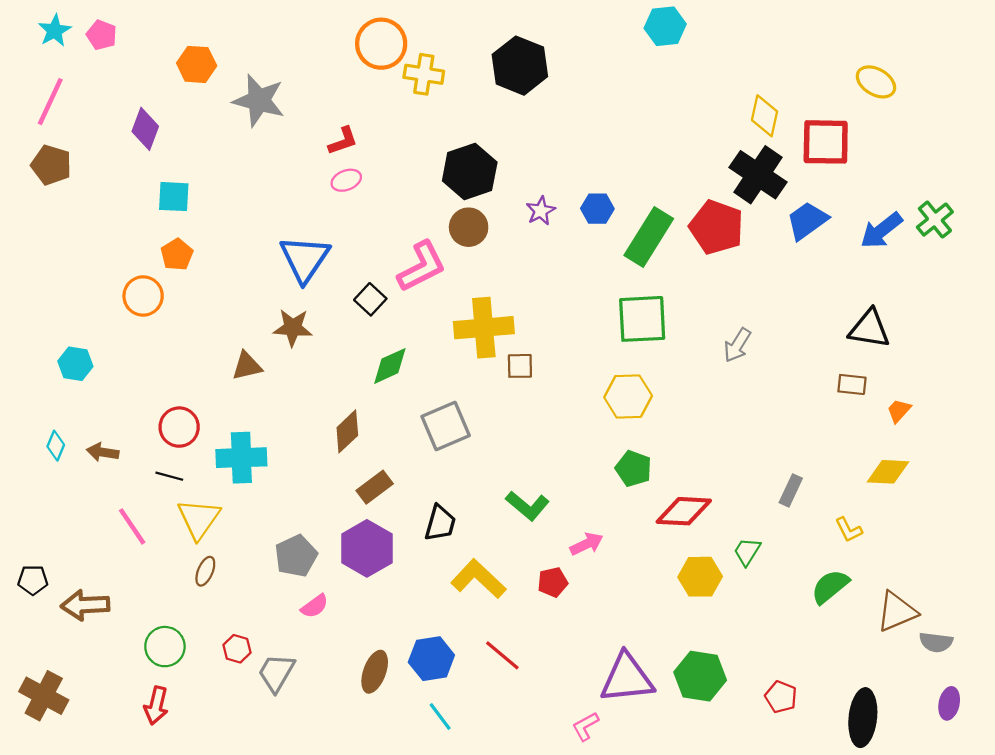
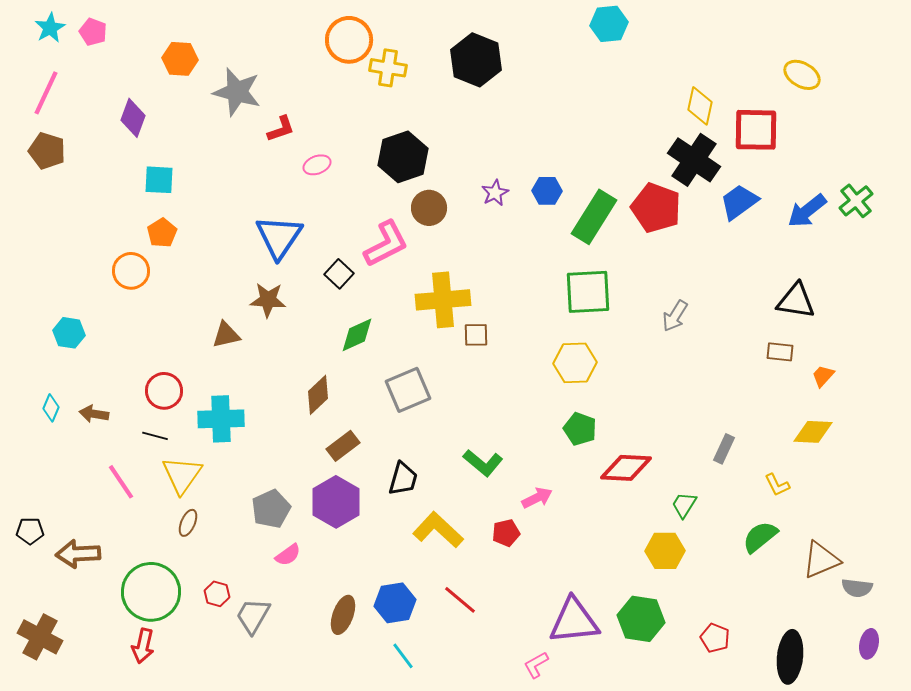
red L-shape: (343, 141) -> (281, 129), moved
black hexagon: (470, 171) -> (403, 157), moved
yellow hexagon: (700, 577) -> (665, 551), moved
green circle: (165, 647) -> (151, 592), size x1.6

